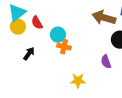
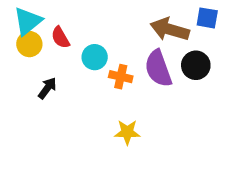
orange cross: (64, 47) -> (121, 77), moved
purple semicircle: (106, 62) -> (158, 69), moved, size x1.6

